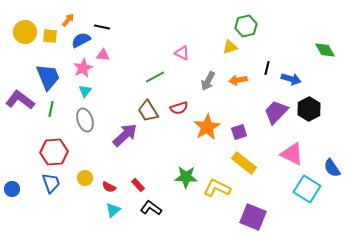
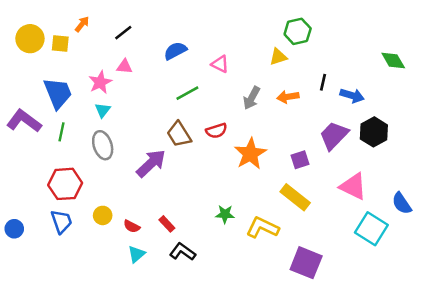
black line: (102, 27) -> (123, 33), turned -49
blue semicircle: (81, 40) -> (175, 51), moved
purple square: (239, 132) -> (300, 160), moved
green star: (186, 177) -> (225, 214), size x0.7

